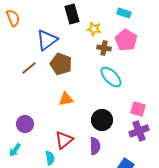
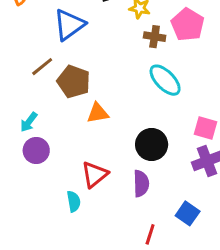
brown pentagon: (61, 64) -> (74, 82), moved
cyan arrow: (15, 150) -> (29, 122), moved

